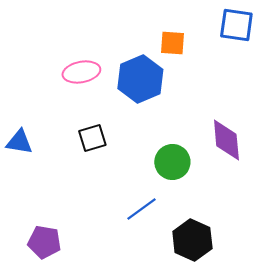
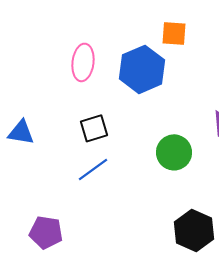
pink ellipse: (81, 72) -> (83, 62), turned -72
blue line: (141, 209) -> (93, 169), moved

